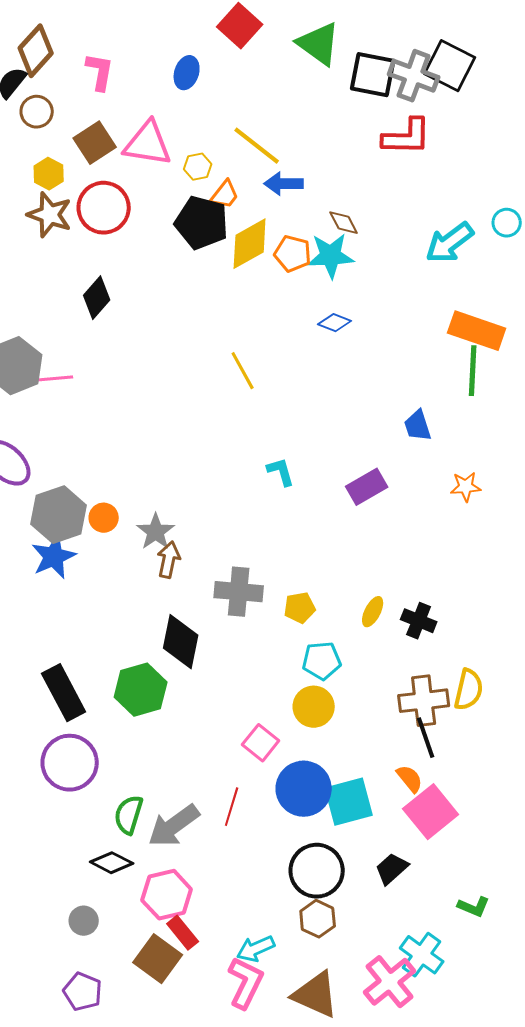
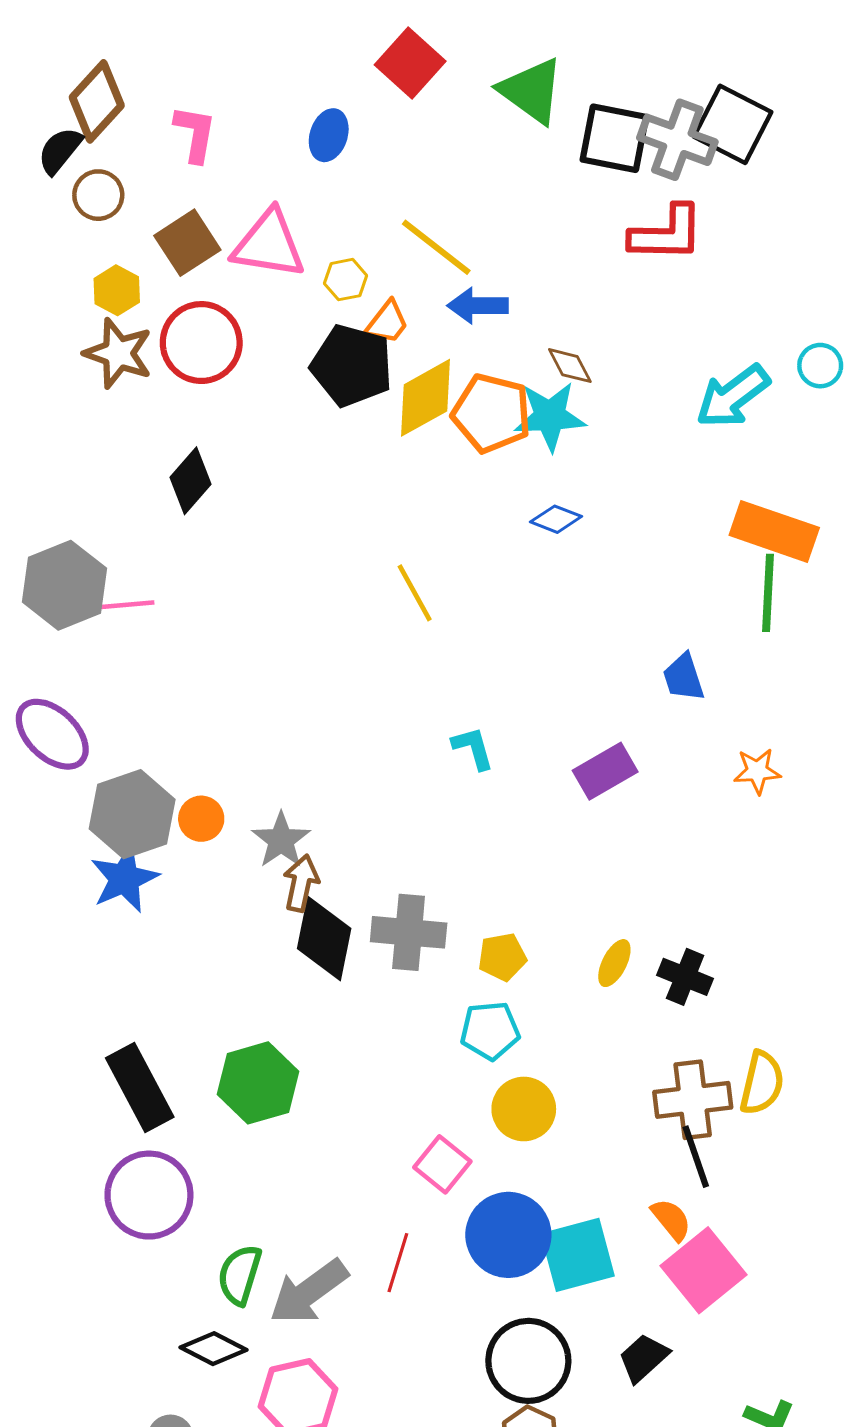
orange pentagon: (293, 254) -> (492, 413), size x1.4
black diamond: (181, 642) -> (324, 938), moved
cyan pentagon: (322, 661) -> (490, 1031), moved

